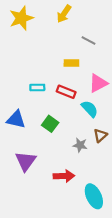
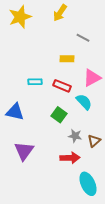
green square: (50, 124) -> (59, 115), moved
brown triangle: (100, 135) -> (94, 141), moved
red arrow: (64, 176) -> (70, 158), moved

